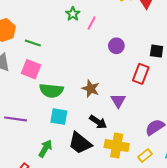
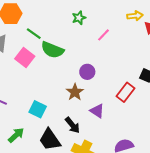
pink line: (92, 23) -> (103, 35), moved
purple circle: (116, 46) -> (87, 72), moved
green semicircle: (51, 90) -> (52, 50), moved
purple triangle: (118, 101) -> (97, 111), turned -42

